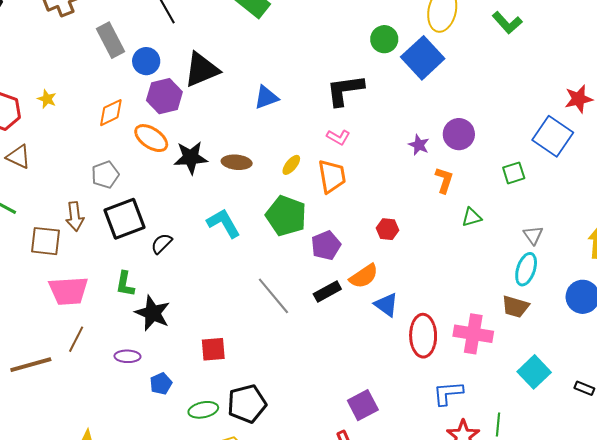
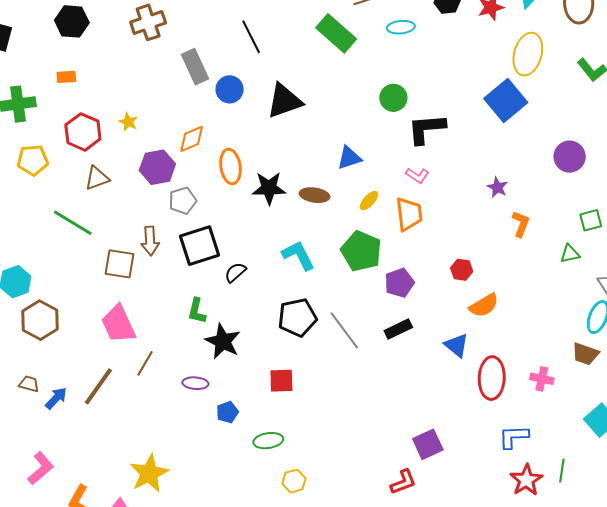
green circle: (384, 39) -> (393, 98), moved
purple hexagon: (164, 96) -> (157, 167), moved
blue triangle: (266, 97) -> (349, 158), moved
purple circle: (459, 134) -> (570, 157), moved
orange ellipse: (151, 138) -> (231, 166), turned 44
brown triangle: (18, 157) -> (97, 178), turned -48
green triangle: (472, 217) -> (570, 254), moved
orange semicircle: (364, 276) -> (484, 305), moved
pink trapezoid: (68, 291) -> (118, 324), moved, turned 66
pink cross: (473, 334) -> (542, 379), size x0.6
brown line: (31, 365) -> (98, 386), turned -42
black pentagon: (247, 404) -> (297, 317), moved

